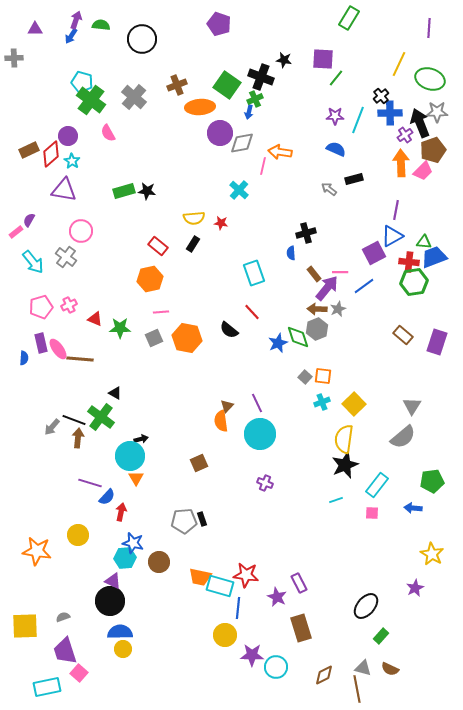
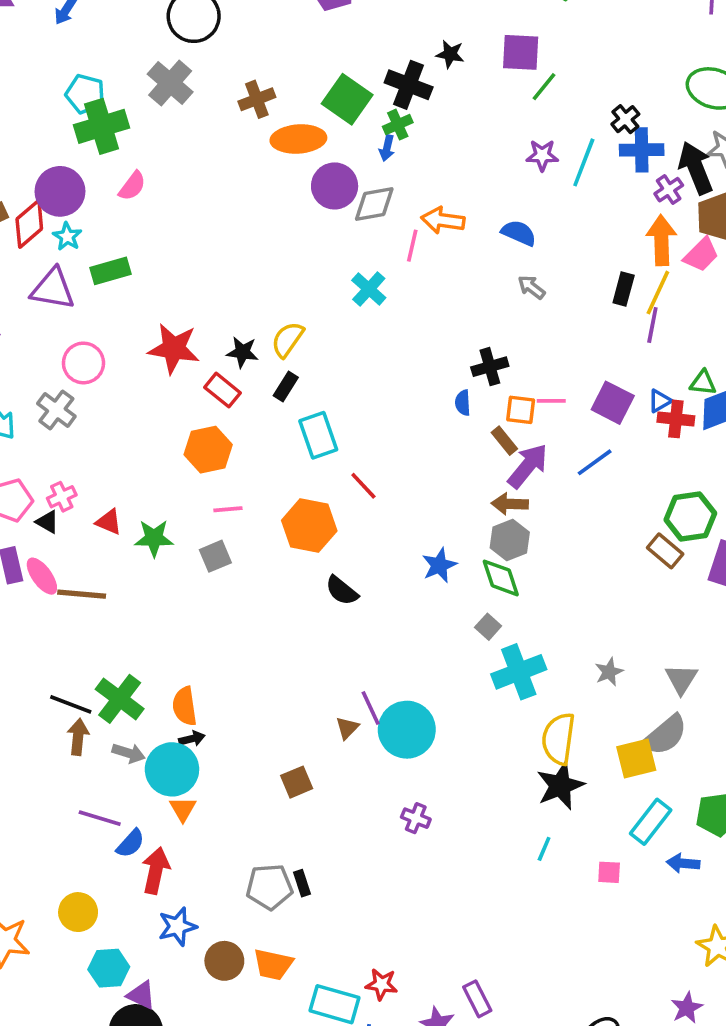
yellow line: (399, 64) -> (658, 293), moved
gray cross: (134, 97) -> (170, 83), moved
green cross: (91, 100) -> (102, 126), turned 36
pink semicircle: (108, 133) -> (132, 186), turned -114
purple circle: (68, 136) -> (60, 191), size x1.4
blue semicircle: (336, 149) -> (519, 233), moved
black rectangle: (354, 179) -> (624, 289), moved, turned -60
green rectangle: (124, 191) -> (111, 271), moved
black star: (147, 191) -> (242, 352), moved
yellow semicircle: (194, 218) -> (288, 339), turned 130
red star: (221, 223) -> (174, 349), moved, size x2.0
blue triangle: (392, 236) -> (660, 401), moved, size x0.6
purple square: (374, 253) -> (613, 403), turned -35
pink line: (340, 272) -> (551, 401), moved
cyan rectangle: (254, 273) -> (318, 435), moved
green hexagon: (414, 282) -> (690, 517), moved
gray star: (338, 309) -> (609, 672), moved
red line: (252, 312) -> (363, 486), moved
black semicircle: (229, 330) -> (342, 591), moved
green diamond: (298, 337) -> (501, 578), moved
orange hexagon: (187, 338) -> (309, 526), moved
orange square: (323, 376) -> (521, 410), moved
black triangle: (115, 393) -> (47, 522), moved
cyan cross: (322, 402) -> (519, 672), size x1.8
purple line: (257, 403) -> (371, 708), moved
yellow square: (354, 404) -> (636, 759), moved, turned 30
brown triangle: (227, 406) -> (347, 728), moved
orange semicircle: (221, 421) -> (185, 706), moved
gray arrow: (52, 427) -> (129, 753), moved, turned -114
cyan rectangle: (377, 485) -> (651, 822), moved
cyan line: (336, 500) -> (544, 849), turned -48
red arrow: (121, 512) -> (156, 871), size x1.4
blue star: (133, 543) -> (177, 927), turned -30
cyan hexagon: (125, 558) -> (109, 968), moved
red star: (246, 575) -> (381, 984), size x0.7
orange trapezoid: (200, 577) -> (273, 964), moved

